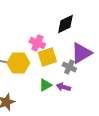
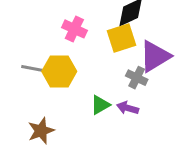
pink cross: (37, 43) -> (74, 29), moved
yellow square: (47, 57) -> (122, 38), moved

